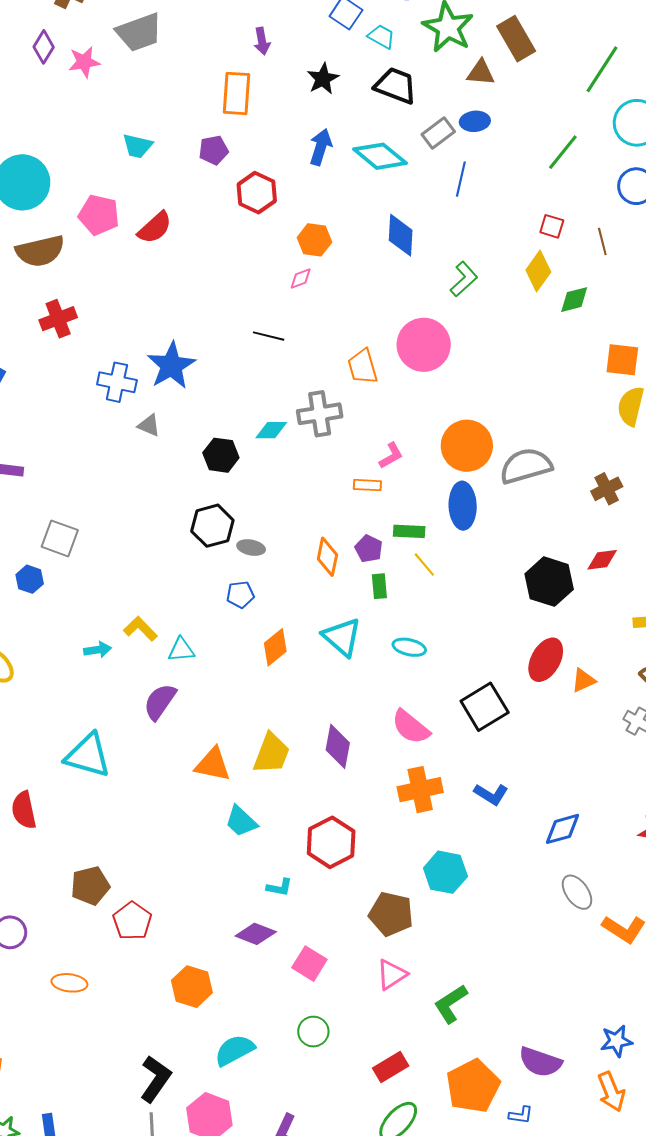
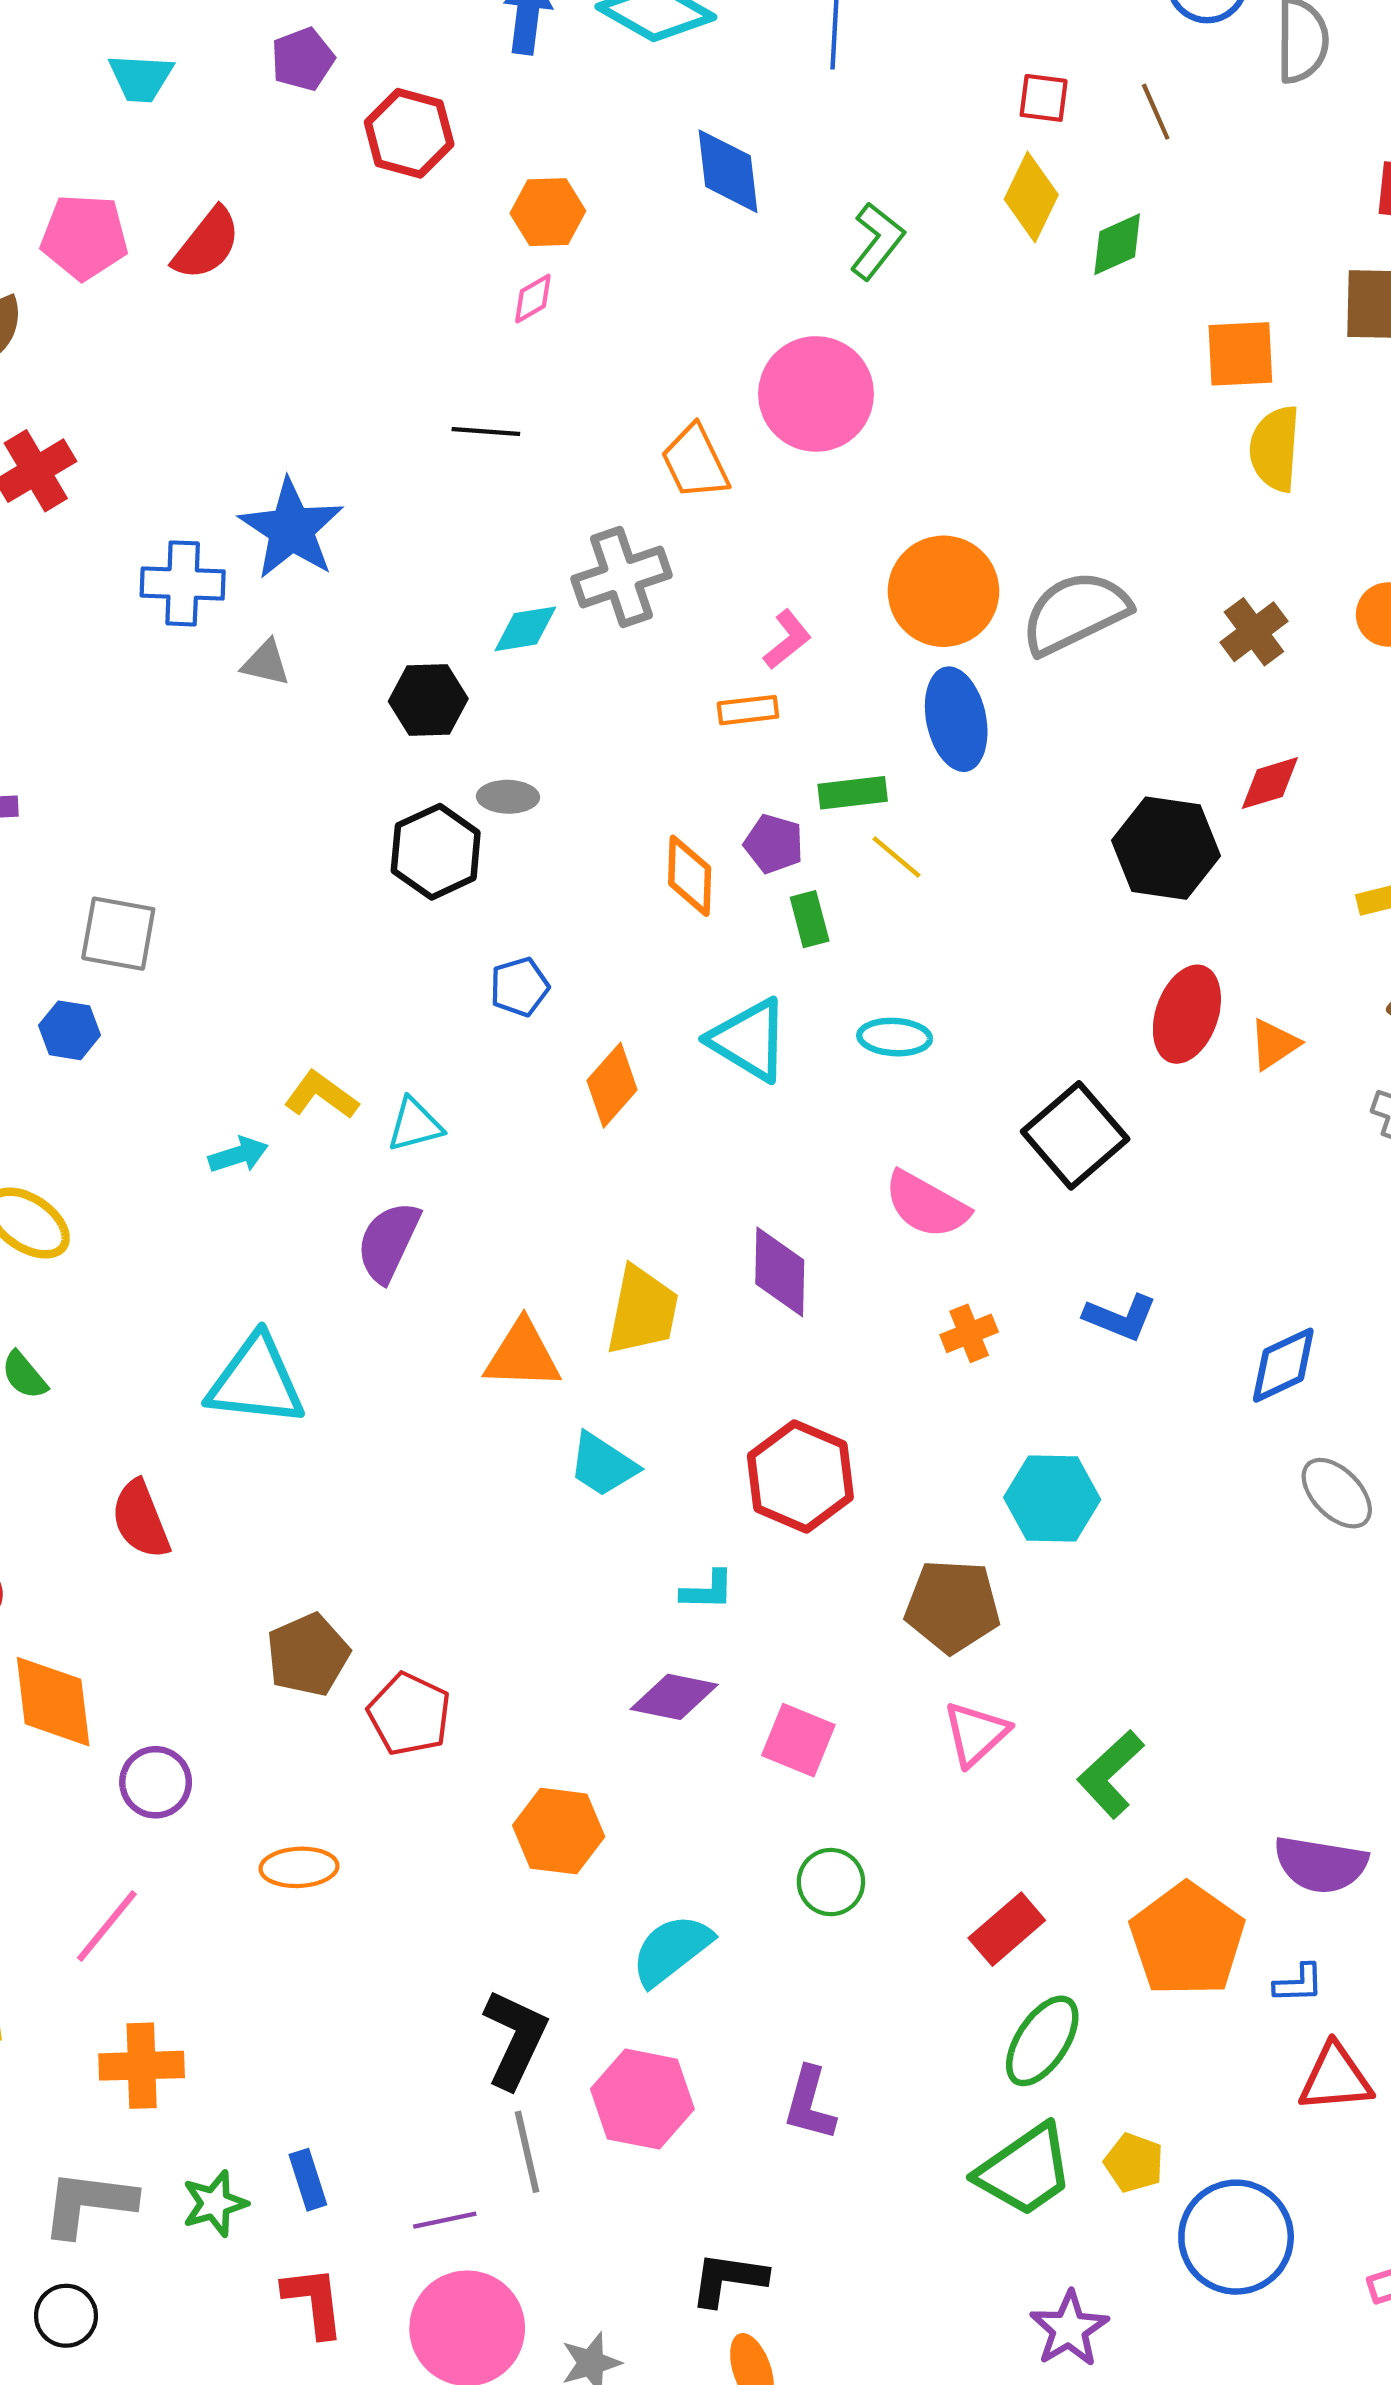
gray ellipse: (251, 548) -> (508, 797), moved
orange cross: (420, 790) -> (969, 1333), size x0.6

